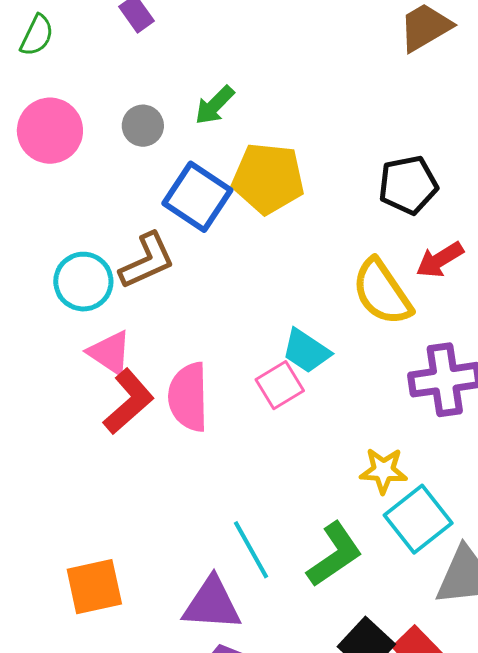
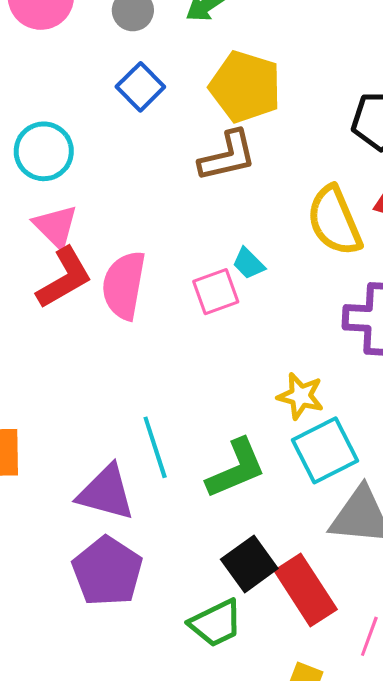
blue square: (197, 197) -> (140, 87), moved, size x0.7
brown L-shape: (147, 261) -> (228, 156), moved
cyan trapezoid: (306, 351) -> (248, 263), size x0.7

